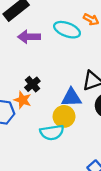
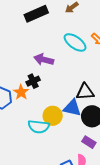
purple arrow: (29, 37) -> (44, 60), moved
blue triangle: (71, 98) -> (72, 108), moved

